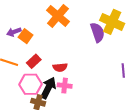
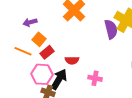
orange square: (26, 36) -> (39, 39), moved
pink cross: (65, 86) -> (95, 78), moved

